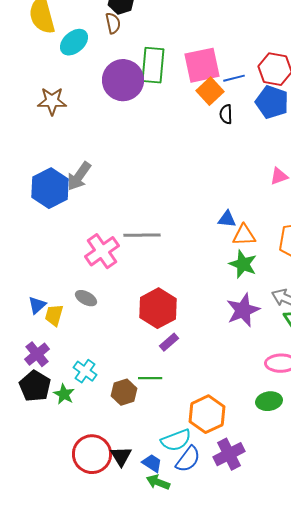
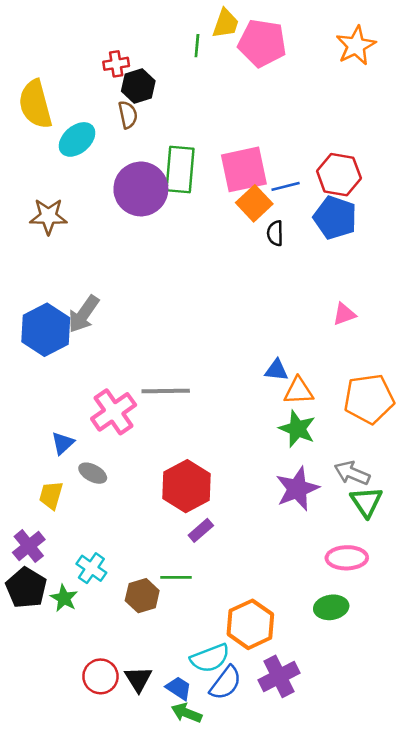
blue triangle: (37, 305) -> (63, 443), moved
red circle: (92, 454) -> (100, 676), size x0.7

